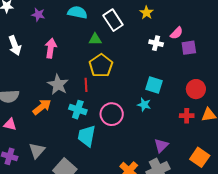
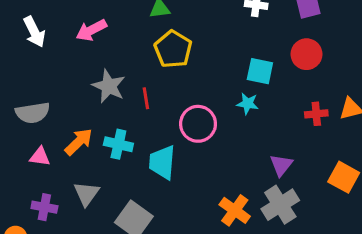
pink arrow: (51, 48) -> (91, 30), turned -120
red line: (86, 85) -> (146, 98), moved
red circle: (196, 89) -> (306, 54), moved
orange arrow: (42, 107) -> (79, 142), moved
cyan cross: (78, 110) -> (118, 144), moved

